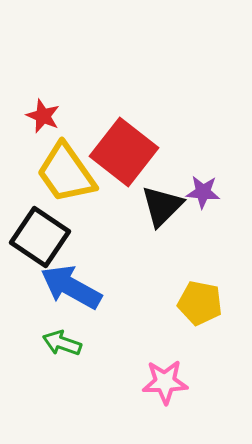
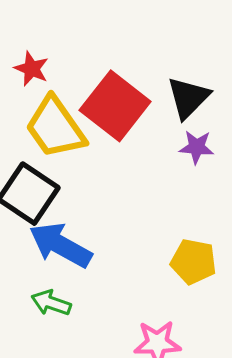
black triangle: (162, 206) -> (188, 98), moved

